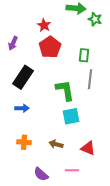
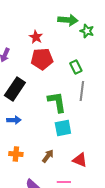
red pentagon: (50, 47) -> (42, 59), turned 30
green rectangle: (84, 55) -> (76, 67), turned -32
brown arrow: (56, 144) -> (48, 156), turned 112

